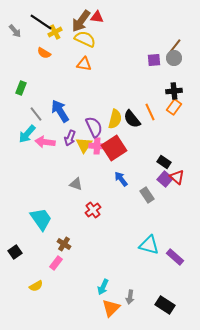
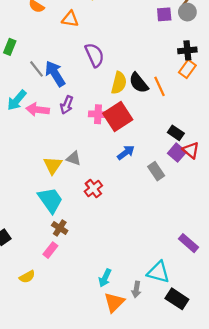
orange triangle: (84, 64) -> (70, 19), moved
orange line: (150, 112) -> (160, 86), moved
gray line: (36, 114) -> (36, 69), moved
purple semicircle: (94, 127) -> (95, 55), moved
yellow triangle: (84, 145) -> (53, 165), moved
blue arrow: (121, 179) -> (126, 153), turned 91
cyan trapezoid: (41, 219) -> (50, 200), moved
cyan triangle: (149, 245) -> (158, 272), moved

